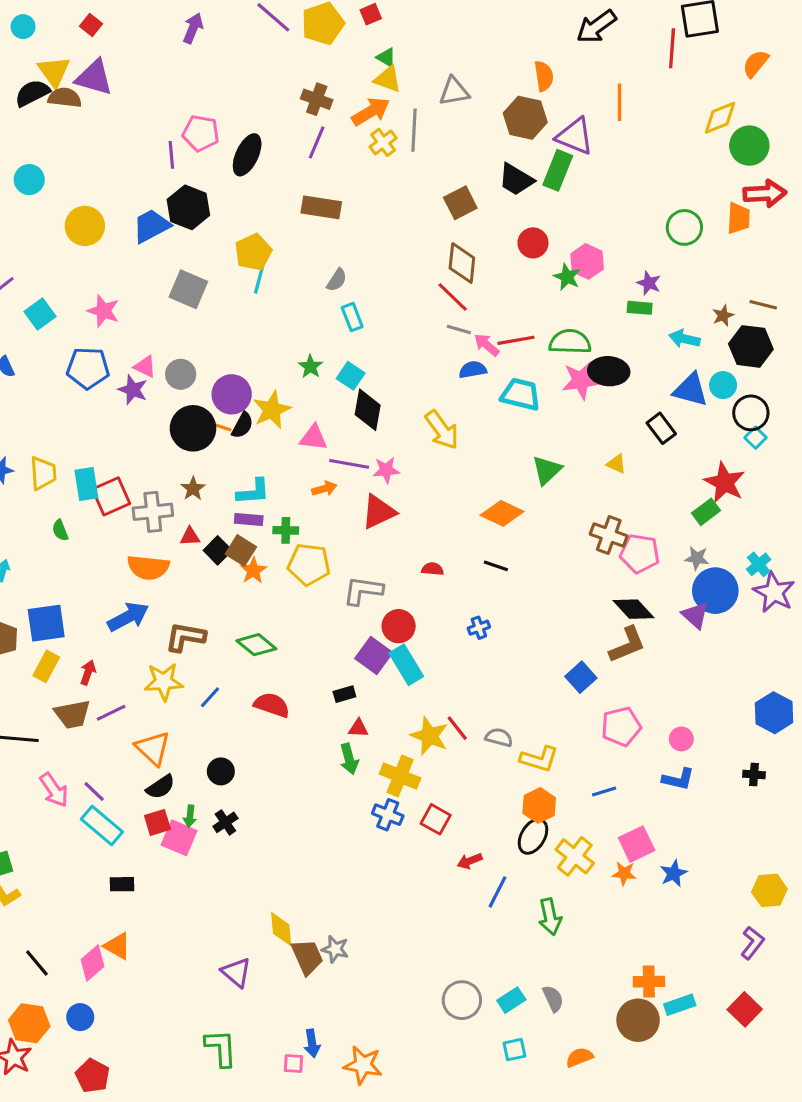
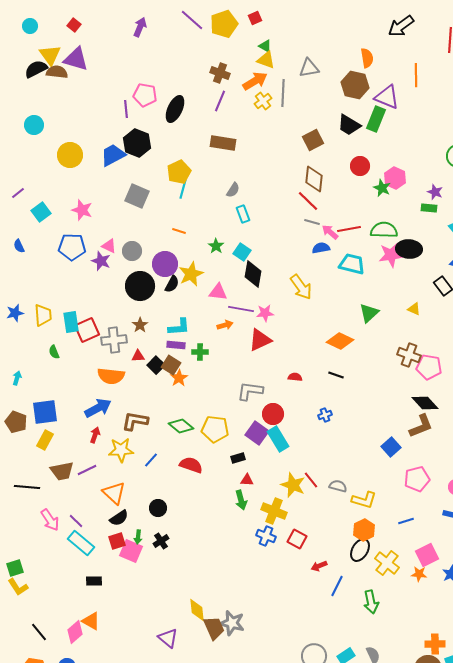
orange line: (221, 427) -> (179, 231), moved
yellow pentagon: (309, 564) -> (215, 429), moved
red arrow: (88, 673) -> (95, 435), moved
gray star: (335, 949) -> (232, 623), size x1.4

